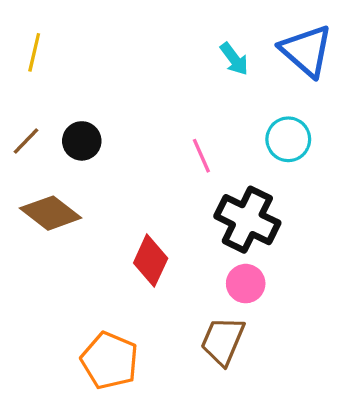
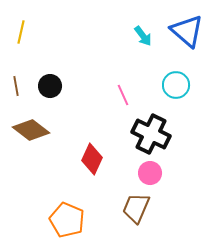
brown line: (26, 141) -> (16, 86), turned -54

